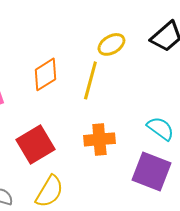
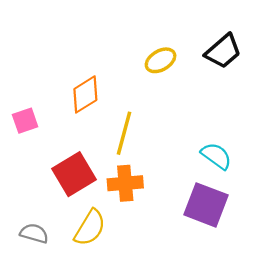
yellow line: (90, 80) -> (124, 133), moved
orange cross: (99, 139) -> (125, 183), moved

